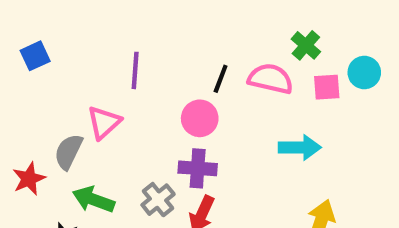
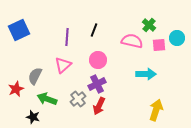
blue square: (35, 56) -> (19, 30), size x1.5
black line: (221, 79) -> (94, 30), moved
pink triangle: (104, 122) -> (63, 65), moved
purple cross: (198, 168) -> (97, 84), turned -30

